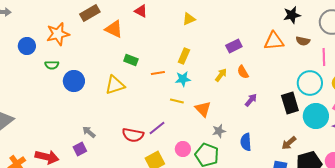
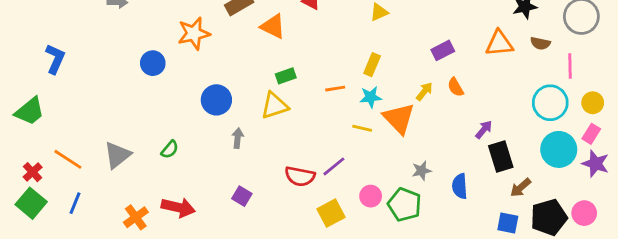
blue circle: (27, 46) -> (153, 63), moved
green rectangle: (131, 60) -> (286, 76), moved, turned -40
green semicircle: (52, 65) -> (170, 149), moved, turned -48
purple arrow: (251, 100) -> (484, 130), moved
black rectangle: (290, 103) -> (501, 156), moved
orange triangle: (203, 109) -> (399, 118), moved, size x1.4
gray arrow: (89, 132) -> (238, 138), moved, turned 56
purple square: (80, 149) -> (242, 196), moved, turned -32

